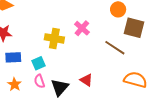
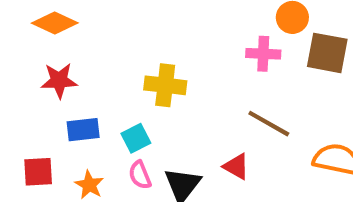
pink cross: (82, 28) -> (263, 54), moved, turned -35
brown line: (115, 48) -> (269, 124), moved

